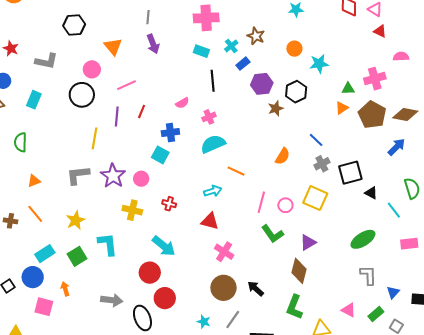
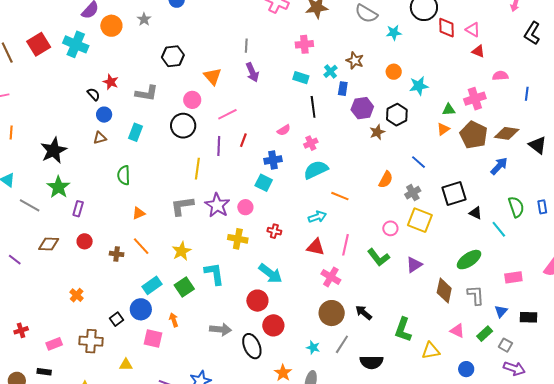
pink cross: (206, 18) -> (304, 44), size x0.7
blue rectangle: (243, 64) -> (343, 89), turned -40
gray cross: (322, 164) -> (413, 193), moved
pink line: (261, 202) -> (346, 245), moved
pink rectangle: (409, 244) -> (513, 277), moved
brown diamond: (299, 271) -> (444, 291), moved

